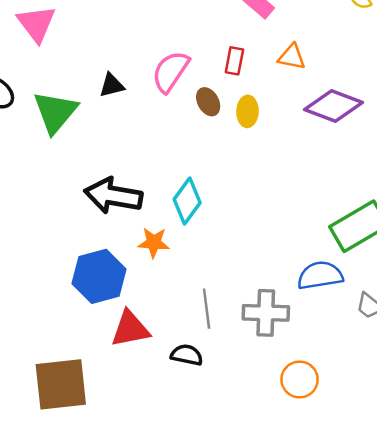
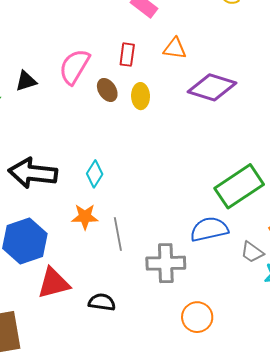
cyan diamond: (187, 201) -> (95, 174), size x0.7
orange star: (154, 243) -> (85, 217), moved
gray line: (207, 309) -> (118, 234), moved

